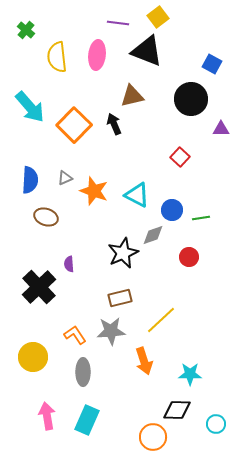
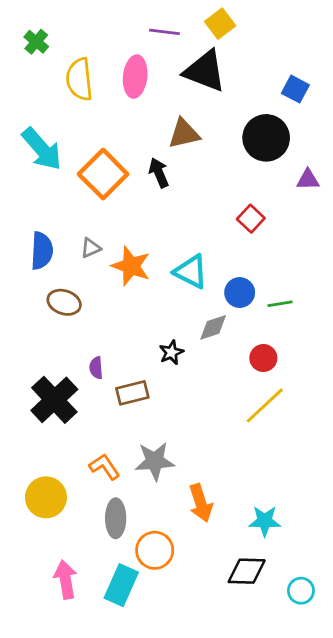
black star: (123, 253) -> (171, 352), size x0.6
brown rectangle: (120, 298) -> (132, 393), moved
yellow line: (161, 320) -> (265, 405), moved
orange circle: (153, 437) -> (155, 550), moved

